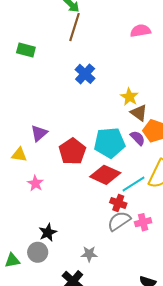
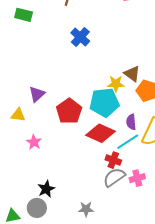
yellow star: (129, 97) -> (116, 84), moved, turned -30
purple semicircle: (138, 138) -> (131, 122), moved, turned -140

